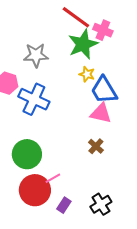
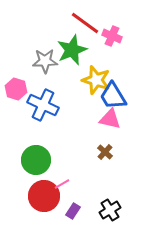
green star: (83, 44) -> (72, 50), moved
yellow star: (87, 74) -> (96, 80), size x1.8

